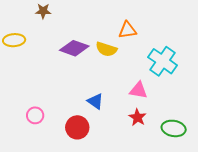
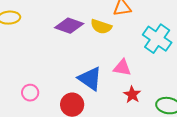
pink triangle: (138, 90) -> (122, 68), moved
blue triangle: (95, 101) -> (90, 79), size x1.5

